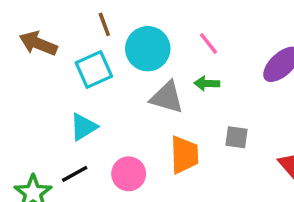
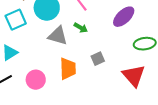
green arrow: (207, 83) -> (81, 28), turned -152
gray square: (236, 137) -> (98, 59), turned -32

